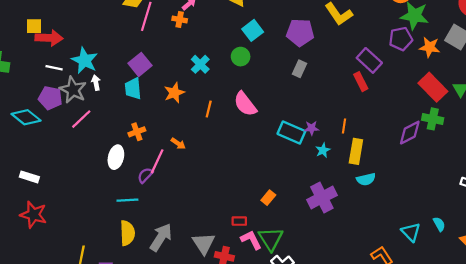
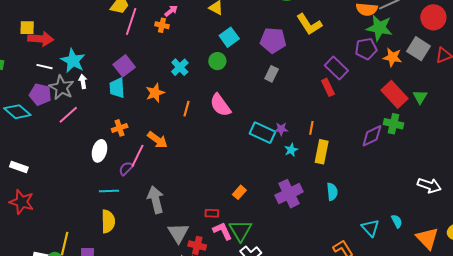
orange arrow: (178, 144) -> (157, 140), size x1.5
cyan semicircle: (366, 179) -> (332, 192), moved, turned -84
gray arrow: (161, 237) -> (156, 200), moved, turned -48

